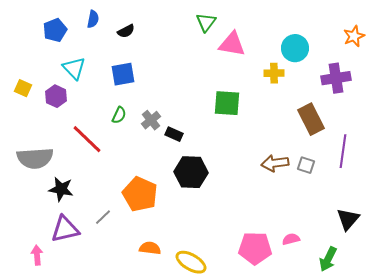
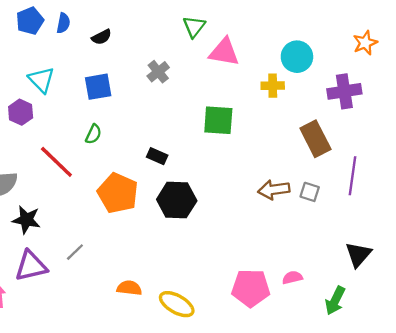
blue pentagon: (55, 30) -> (30, 21), moved
gray cross: (151, 120) -> (158, 72), moved
orange pentagon: (140, 194) -> (118, 193), moved

